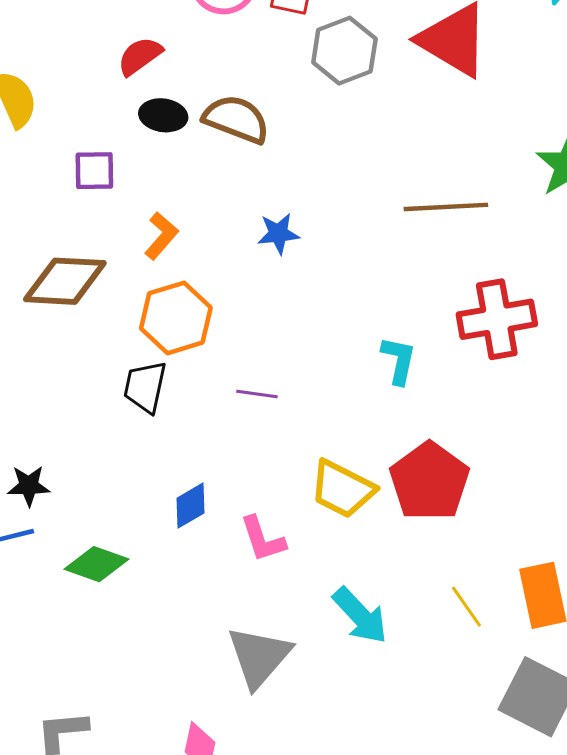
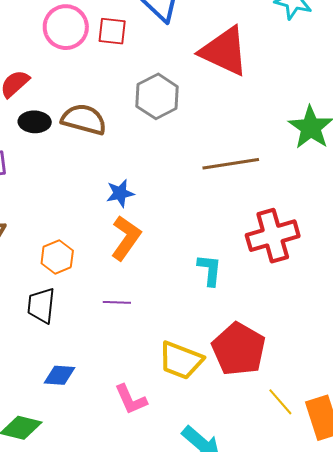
gray hexagon: (344, 51) -> (157, 96), moved
orange L-shape: (161, 236) -> (126, 238), moved, size x1.4
orange hexagon: (176, 318) -> (57, 257), size x0.7
blue diamond: (191, 506) -> (60, 375), moved, turned 40
yellow line: (466, 607) -> (280, 402), moved

